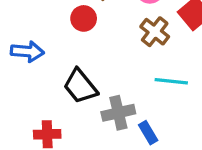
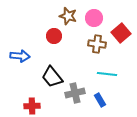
brown cross: (155, 32) -> (97, 44), turned -30
blue rectangle: (148, 133) -> (100, 100), moved

